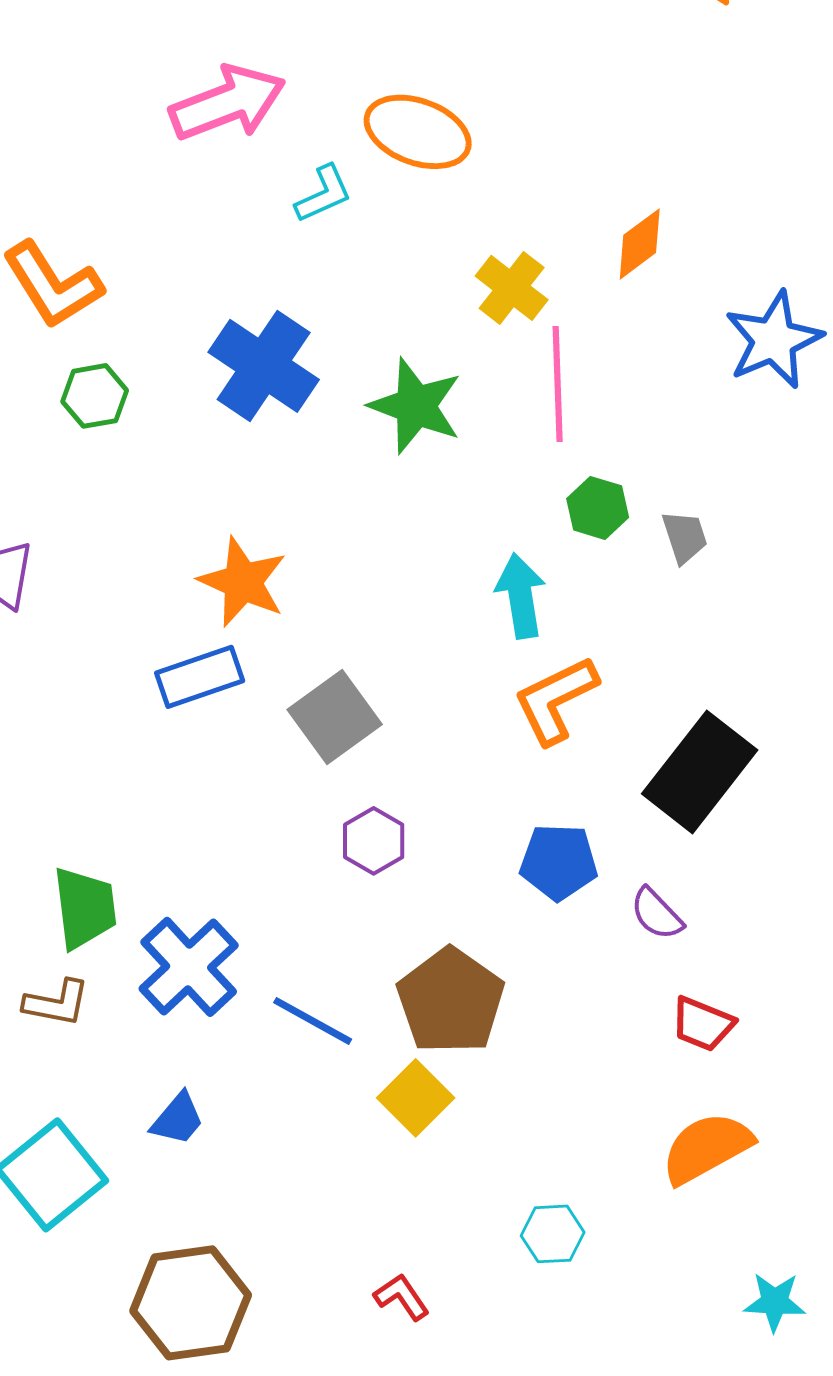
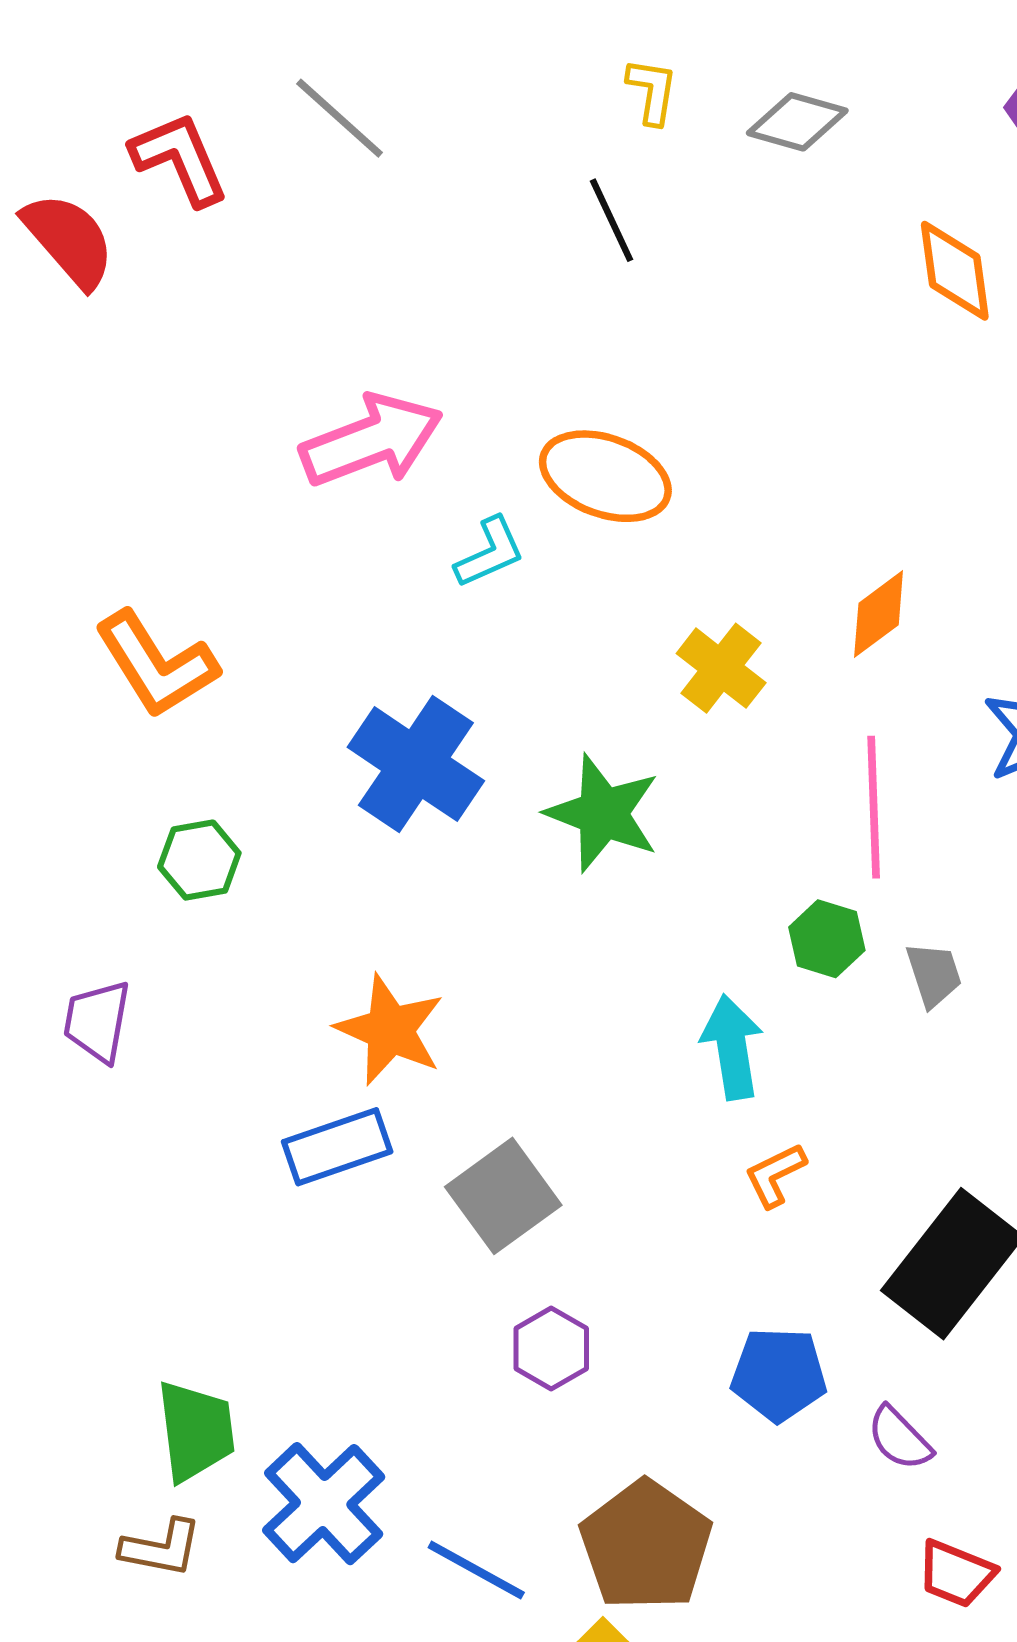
pink line: (558, 384) -> (874, 807), moved
green hexagon: (95, 396) -> (199, 860), moved
orange L-shape: (556, 700) -> (775, 1175), size x0.6

